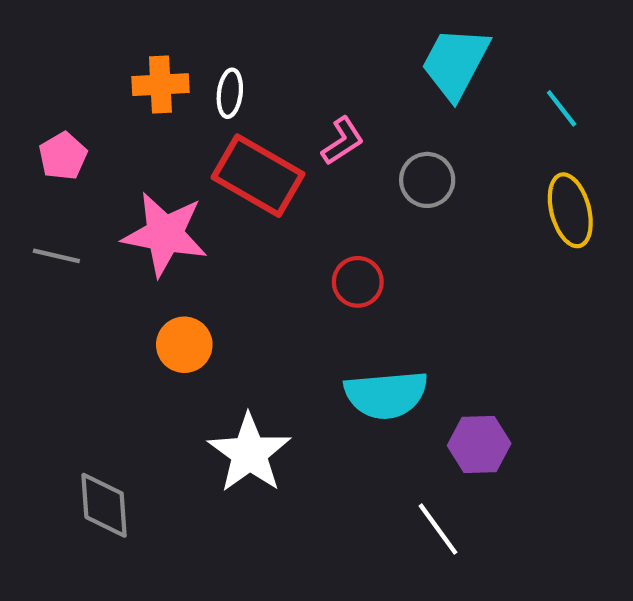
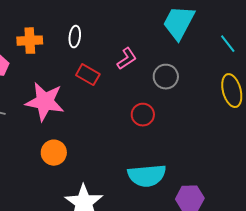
orange cross: (160, 85) -> (30, 41), moved
red rectangle: (258, 176) -> (88, 75), size x0.6
red circle: (358, 282) -> (143, 115), moved

